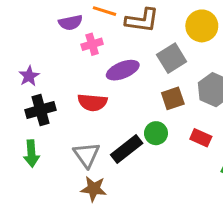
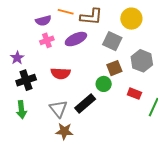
pink cross: (92, 44) -> (47, 40), moved
gray square: (172, 58) -> (112, 41), turned -30
purple ellipse: (123, 70) -> (76, 39), moved
green circle: (156, 133) -> (104, 84), moved

